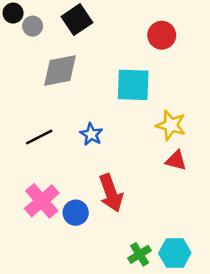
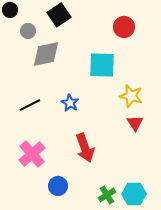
gray circle: (33, 26) -> (28, 31), moved
red triangle: (176, 160) -> (135, 123), turned 42
blue circle: (76, 213) -> (58, 186), moved

